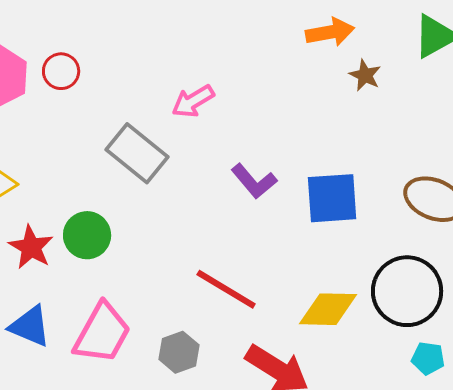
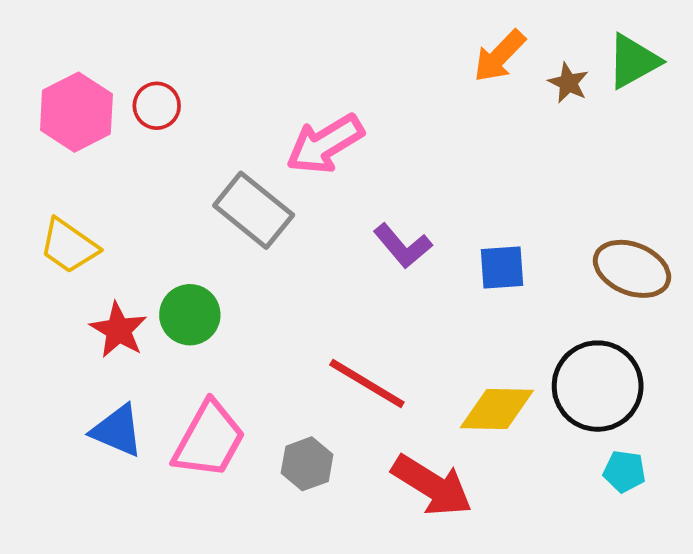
orange arrow: (330, 32) -> (499, 56), turned 144
brown star: (365, 75) -> (568, 83), moved
pink arrow: (193, 101) -> (325, 144), size x1.4
blue square: (332, 198) -> (502, 268), size x0.7

